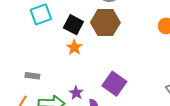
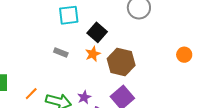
brown hexagon: (105, 23) -> (121, 62), moved
gray rectangle: (32, 76) -> (61, 53), moved

